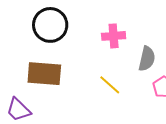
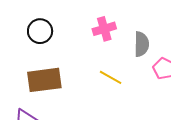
black circle: (50, 25) -> (40, 31), size x0.7

